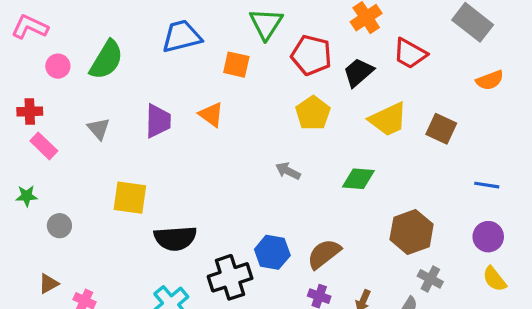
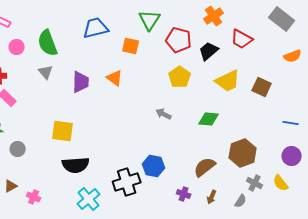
green semicircle: (106, 60) -> (48, 43), turned 128
gray triangle: (99, 129) -> (46, 72), moved
black semicircle: (175, 238) -> (76, 165), moved
brown semicircle: (324, 254) -> (205, 167), moved
yellow semicircle: (494, 279) -> (281, 183), moved

